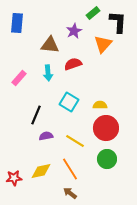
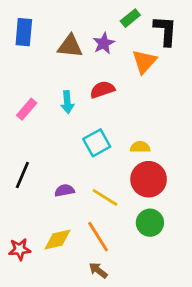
brown triangle: (50, 45) -> (70, 46), moved
cyan square: (69, 102) -> (97, 143), turned 30
black line: (36, 115) -> (22, 175), moved

